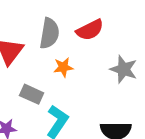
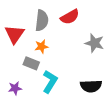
orange star: (63, 67) -> (41, 46), moved

